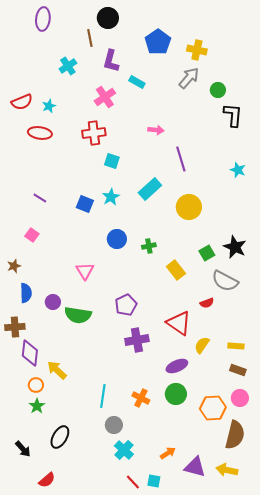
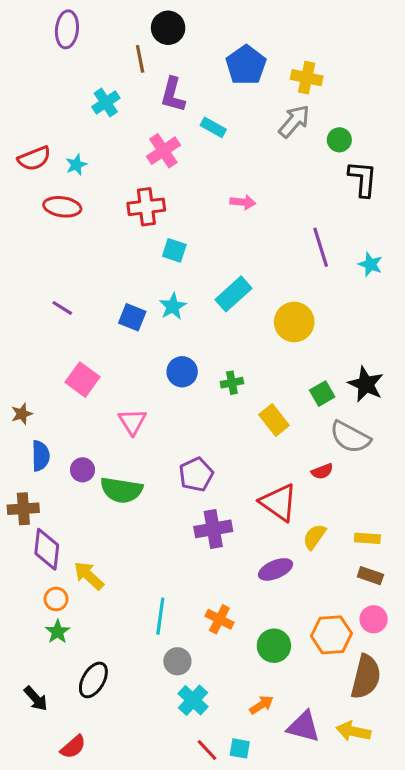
purple line: (181, 159) -> (321, 247), moved
pink square: (32, 235) -> (82, 380), moved, size x1.5
green circle: (176, 394) -> (274, 646), moved

